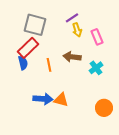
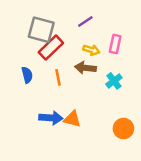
yellow arrow: (77, 30) -> (91, 50), moved, turned -56
pink rectangle: (97, 37) -> (115, 44), turned 35
red rectangle: (28, 48) -> (51, 48), moved

